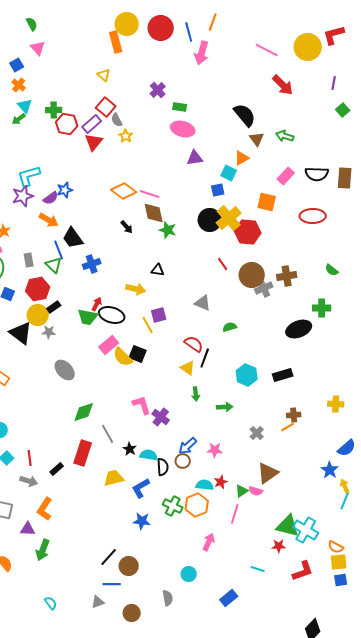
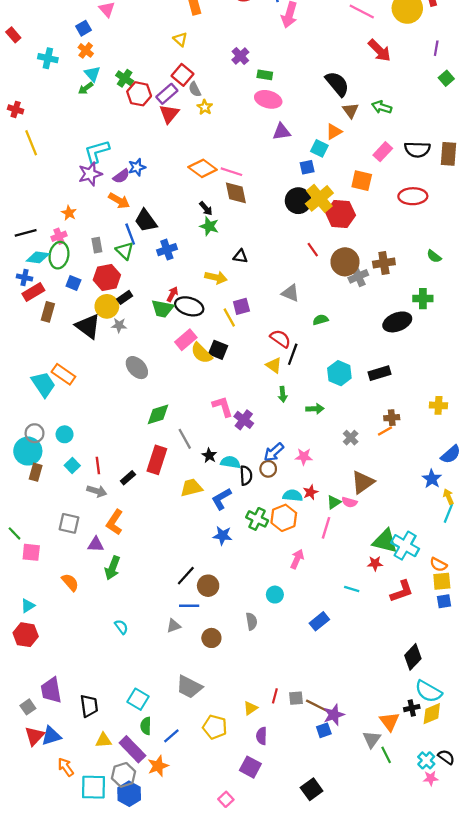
green cross: (54, 110) -> (125, 78), turned 35
green star: (168, 230) -> (209, 226), moved

